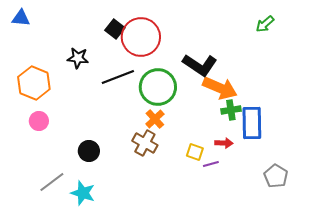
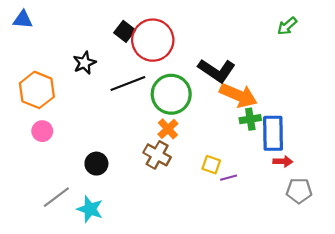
black star: (78, 58) -> (85, 63), turned -30
red arrow: (224, 143) -> (283, 161), moved
gray pentagon: (276, 176) -> (299, 191), turned -30

